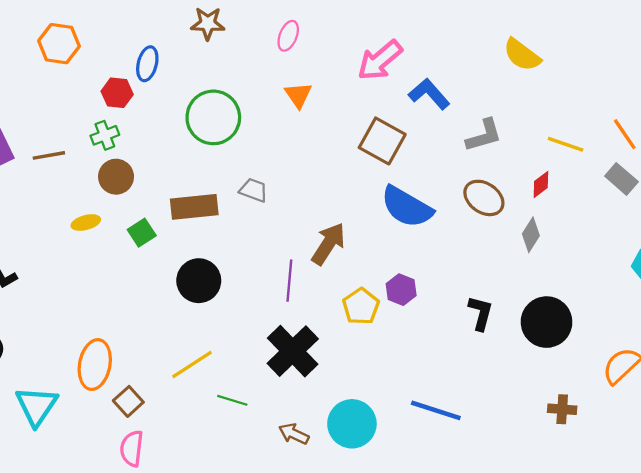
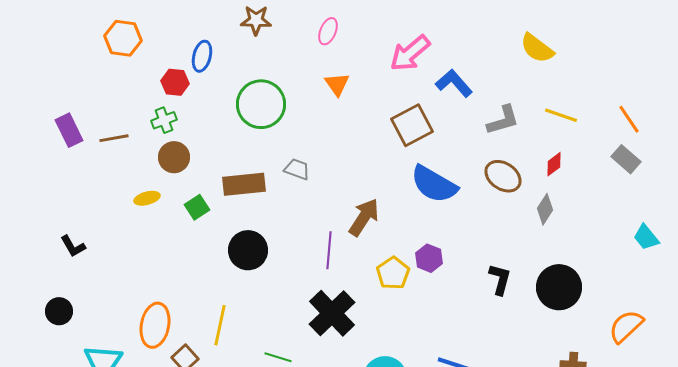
brown square: (382, 141) -> (412, 125), turned 33
yellow line: (566, 144) -> (561, 115), moved
yellow line: (192, 365) -> (220, 325), moved, turned -45

